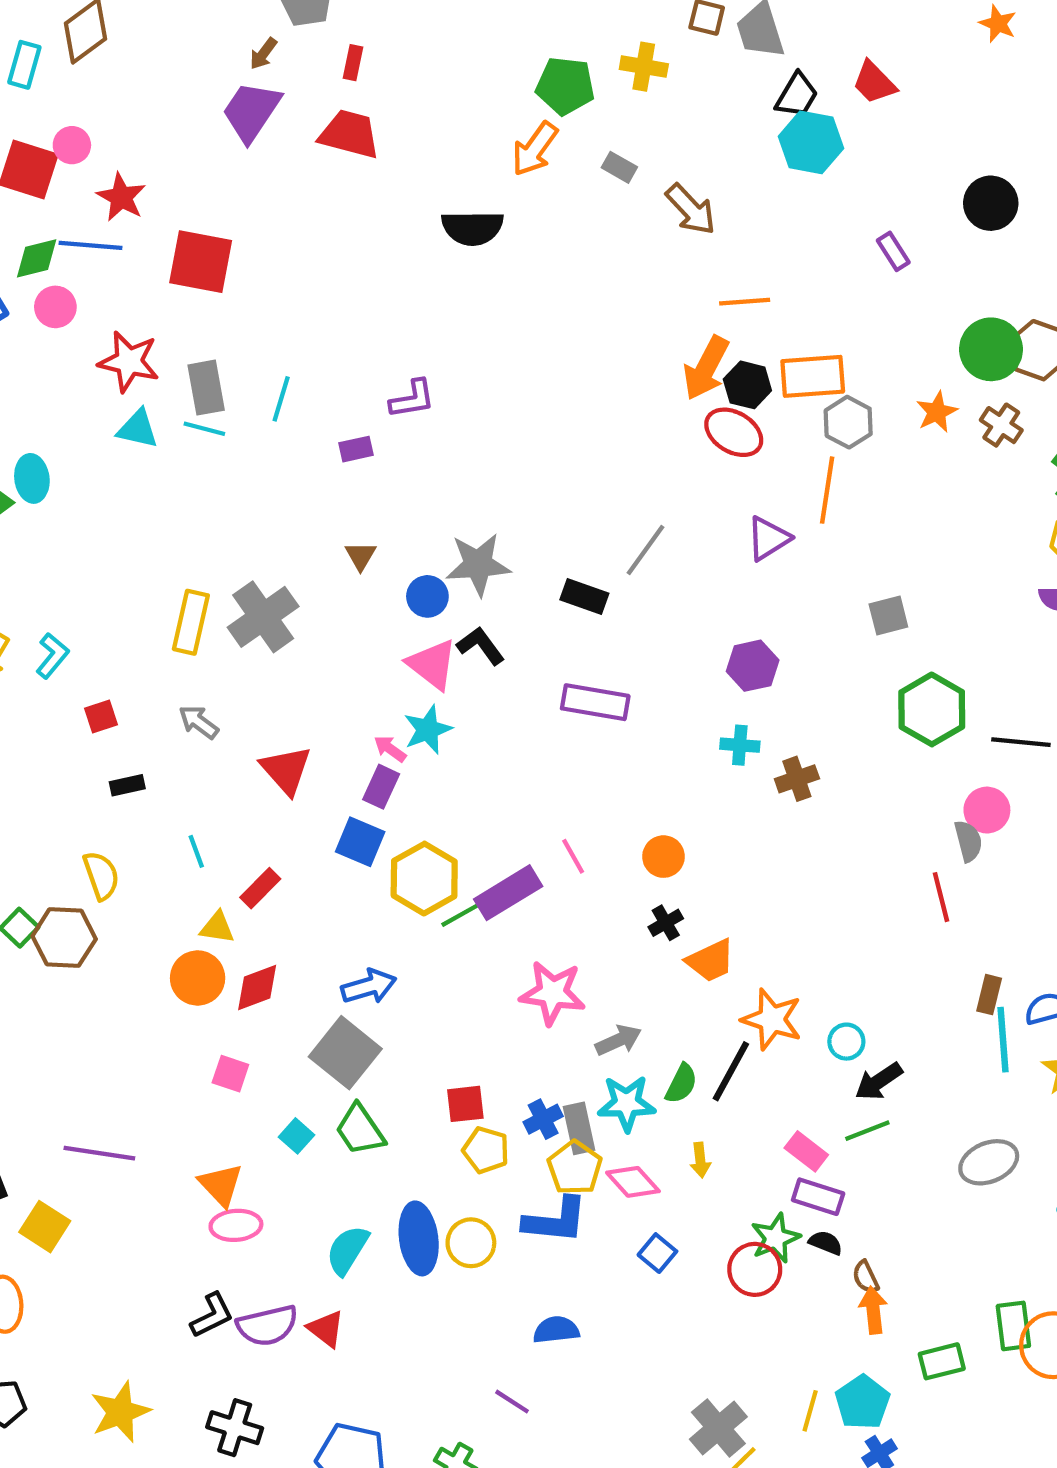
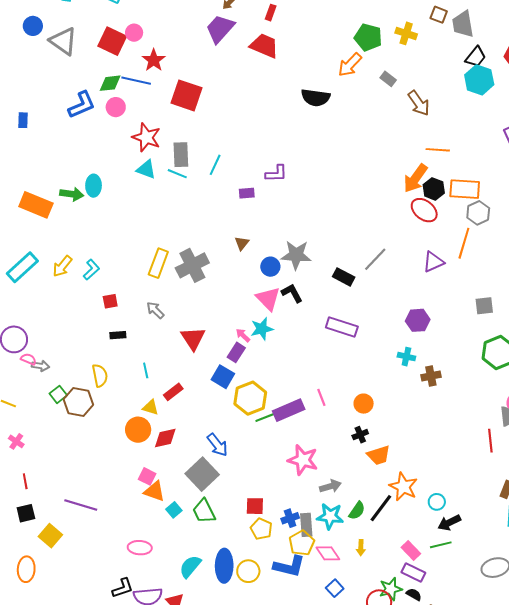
blue arrow: (369, 986) -> (217, 445), turned 60
orange triangle: (221, 1185) -> (154, 491), moved, turned -35

